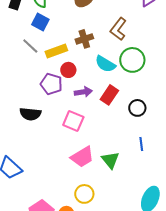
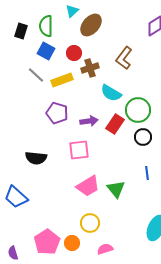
green circle: (132, 60) -> (138, 110), moved
red circle: (68, 70) -> (74, 53), moved
black semicircle: (30, 114) -> (36, 158), moved
pink square: (73, 121) -> (79, 150), turned -30

